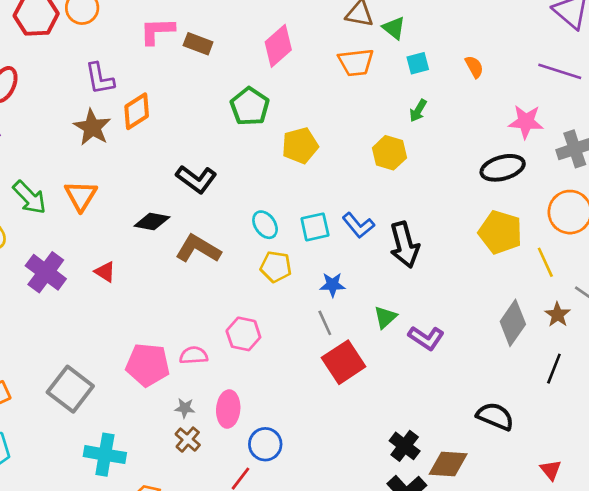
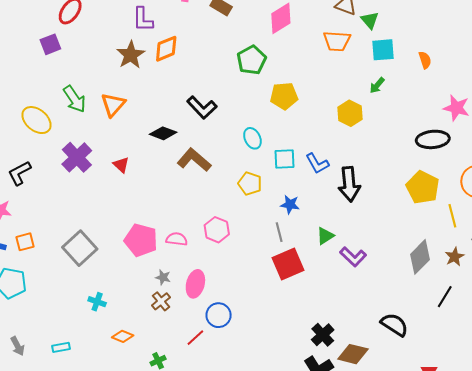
cyan square: (418, 63) -> (383, 50), size x1.4
cyan ellipse: (265, 225) -> (252, 138), moved
cyan cross: (105, 455) -> (97, 302), size x0.6

